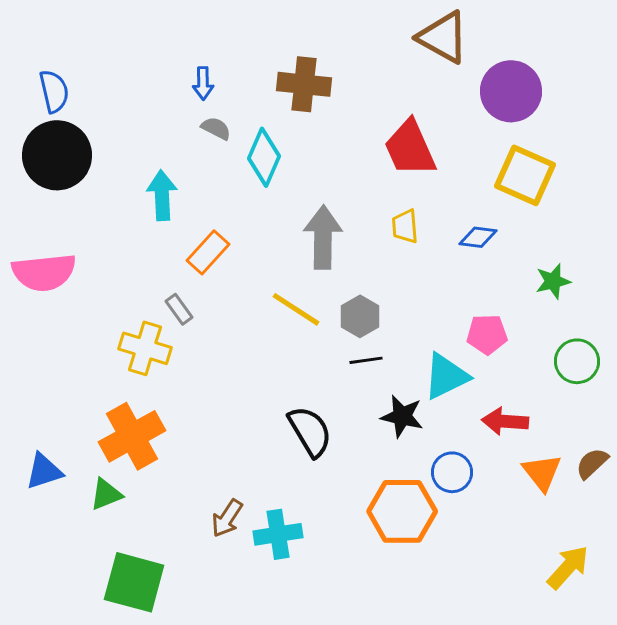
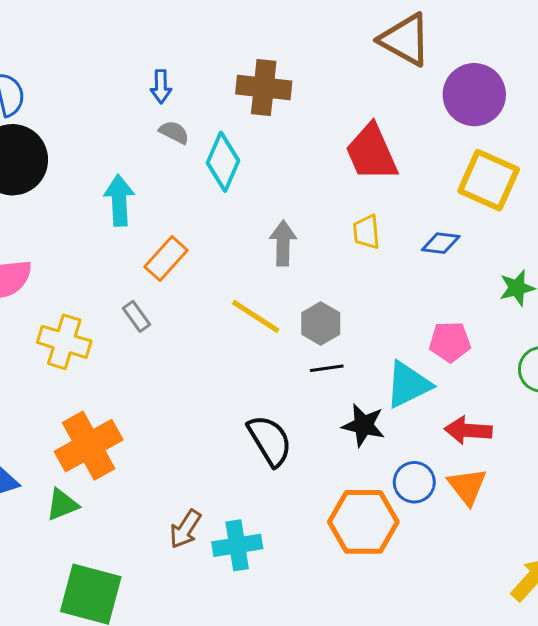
gray arrow: (323, 237) -> (283, 243), size x0.7
yellow cross: (145, 348) -> (64, 342), moved
orange triangle: (542, 472) -> (467, 486), moved

